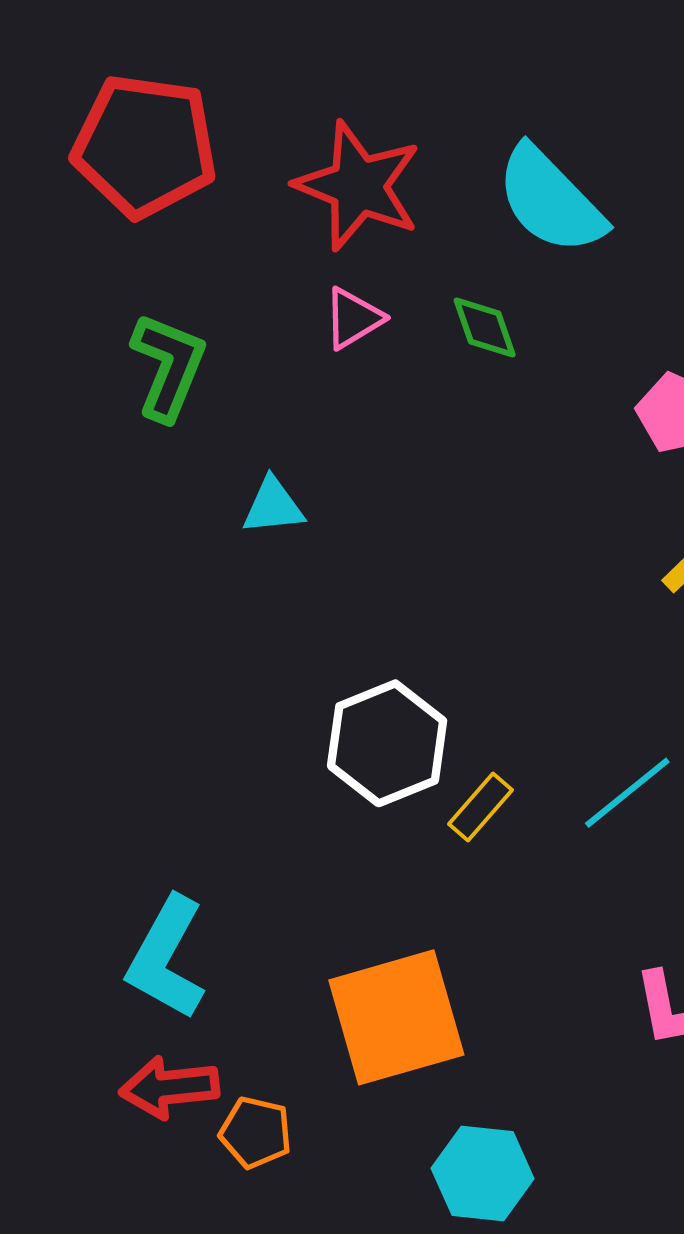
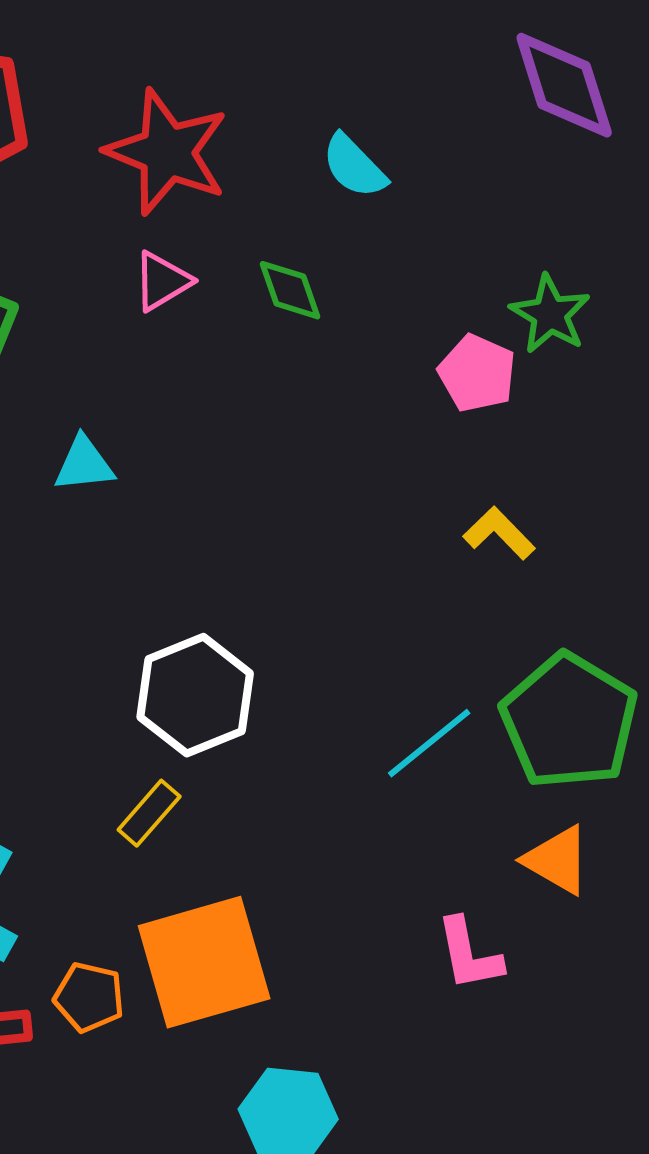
cyan semicircle: (550, 200) -> (354, 166), size x0.6
yellow rectangle: (480, 807) -> (149, 813), moved
orange pentagon: (256, 1132) -> (89, 997), moved

